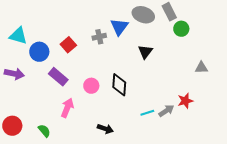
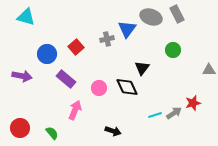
green circle: (181, 29) -> (173, 50), moved
cyan triangle: (18, 36) -> (26, 17), moved
black triangle: (145, 52) -> (142, 68), moved
black diamond: (119, 85) -> (127, 87), turned -30

